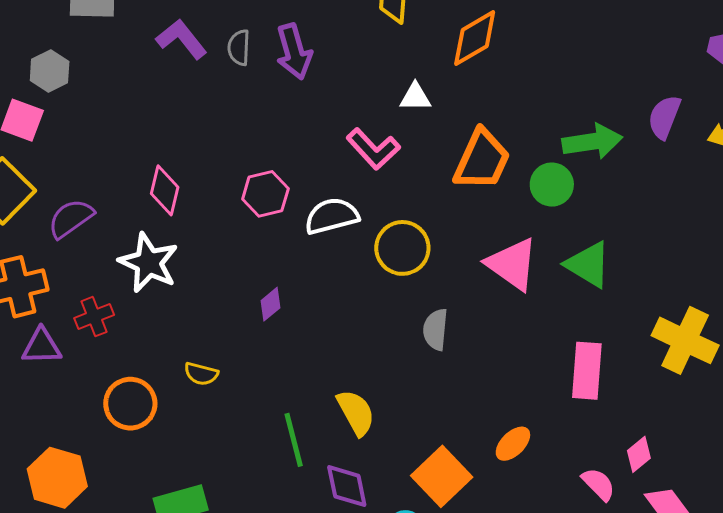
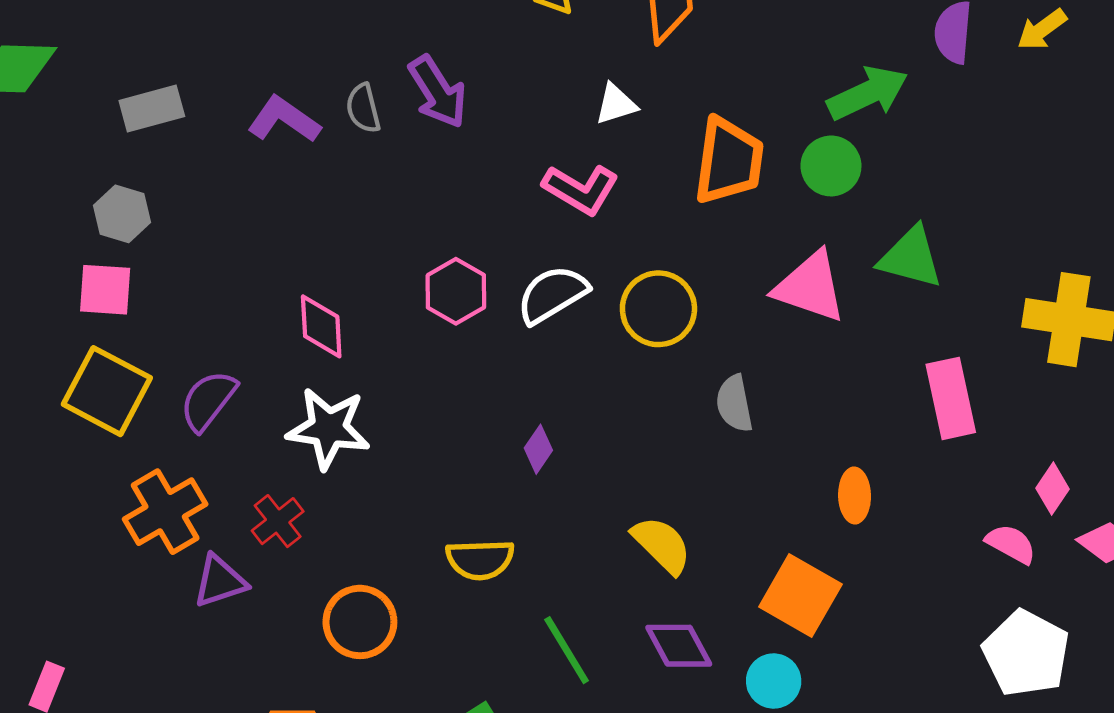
purple diamond: (270, 304) -> (538, 449), moved
yellow semicircle: (201, 374) -> (480, 559), moved, size x1.4
green line: (294, 440) -> (567, 650), moved
orange ellipse: (513, 444) -> (855, 495), moved, turned -30

